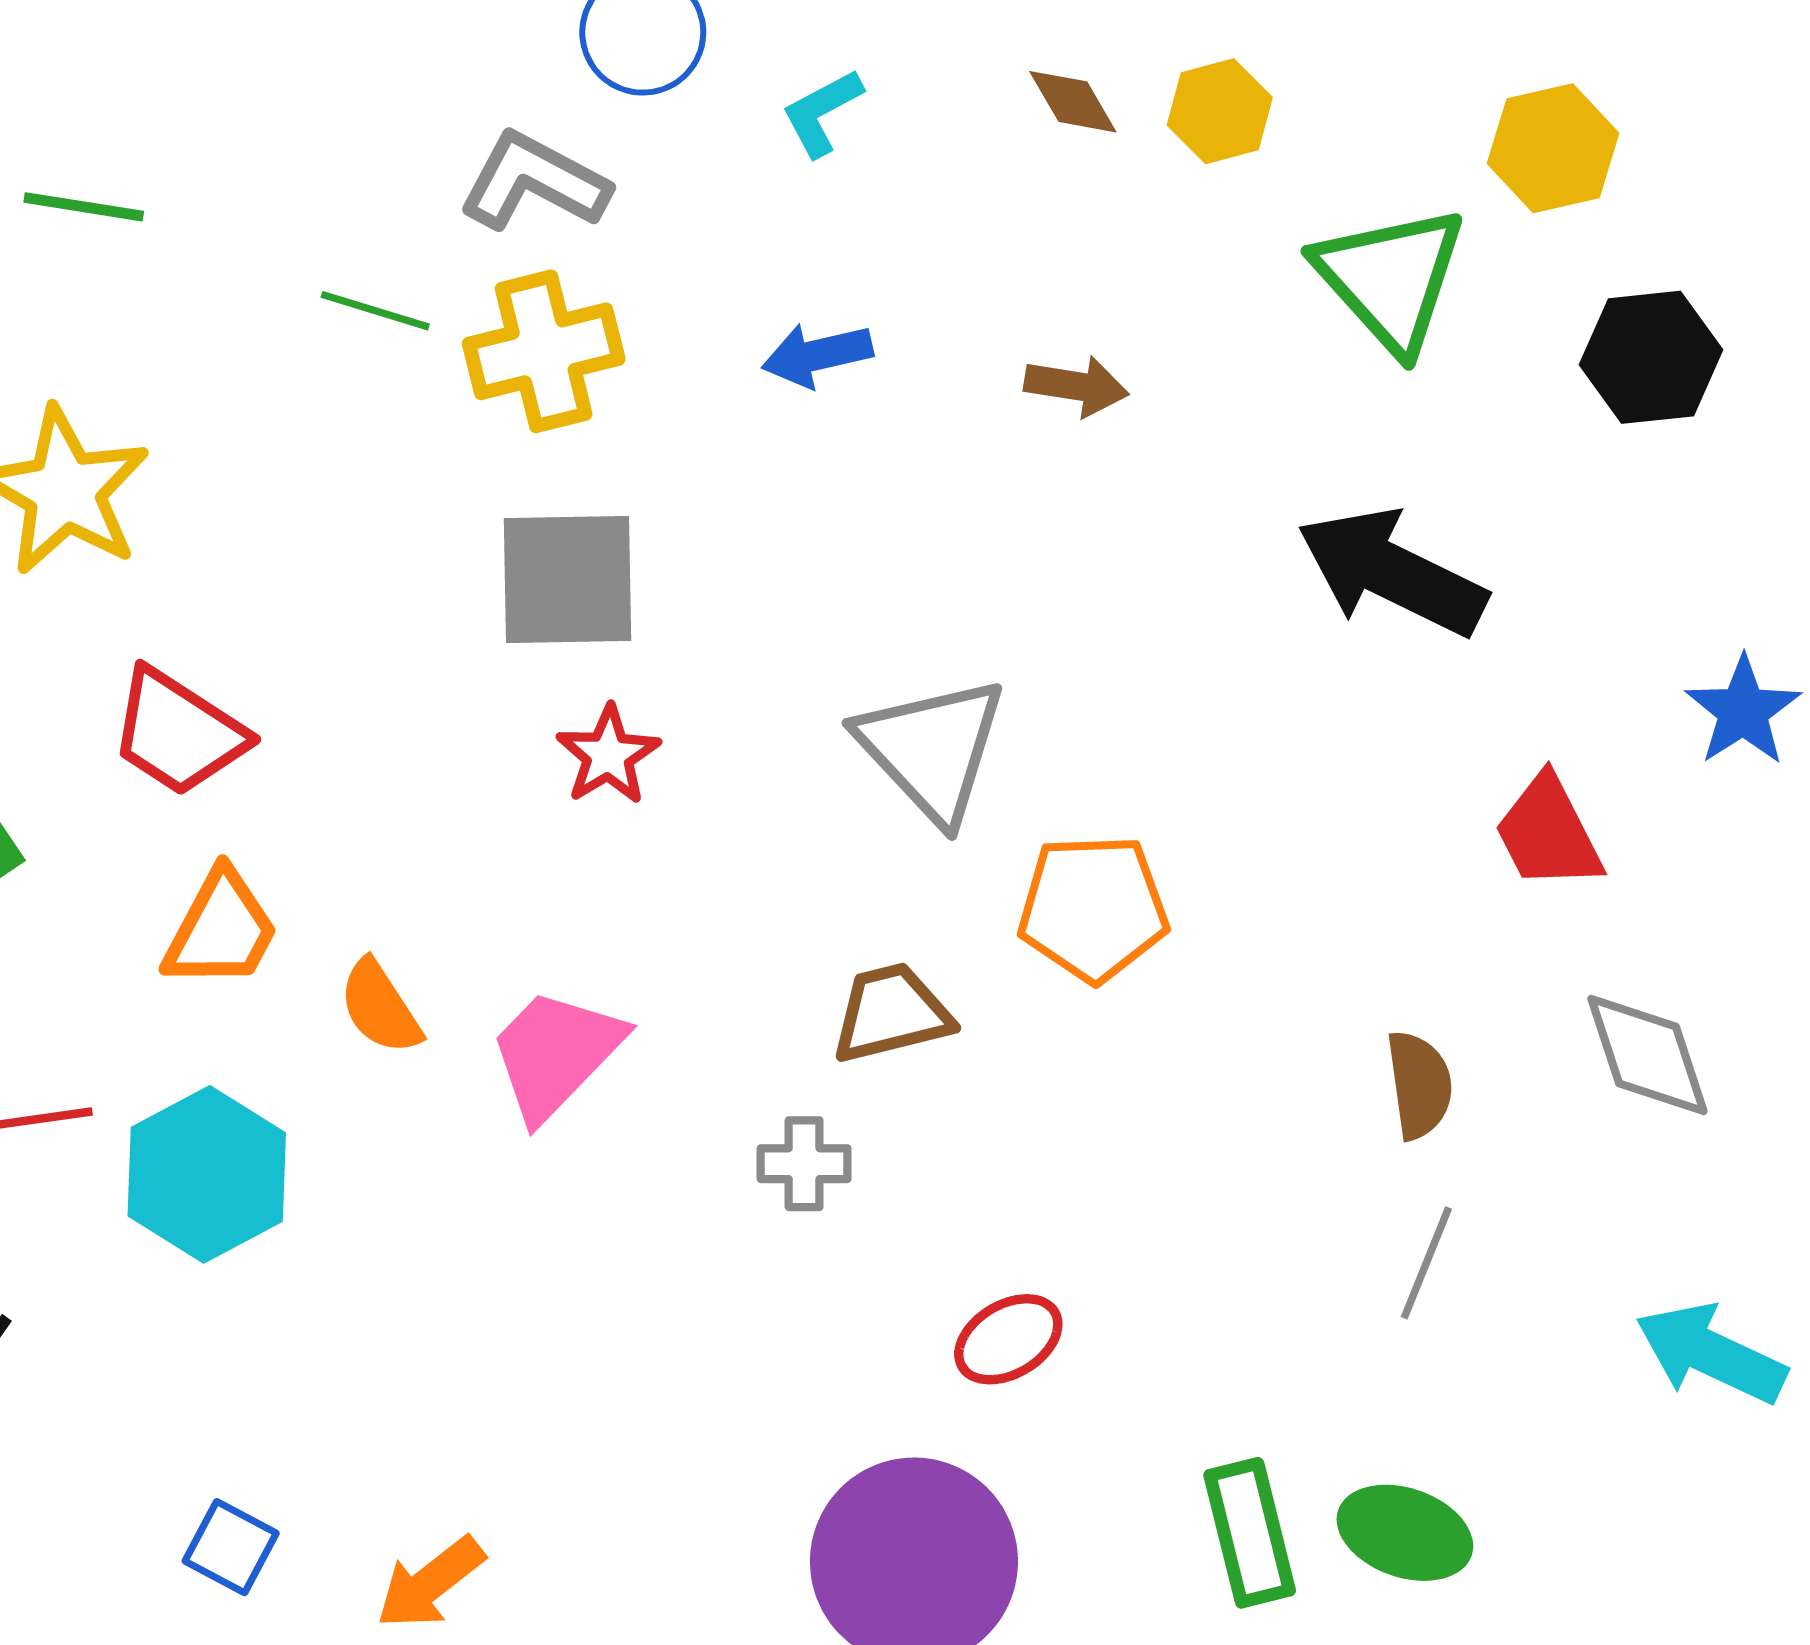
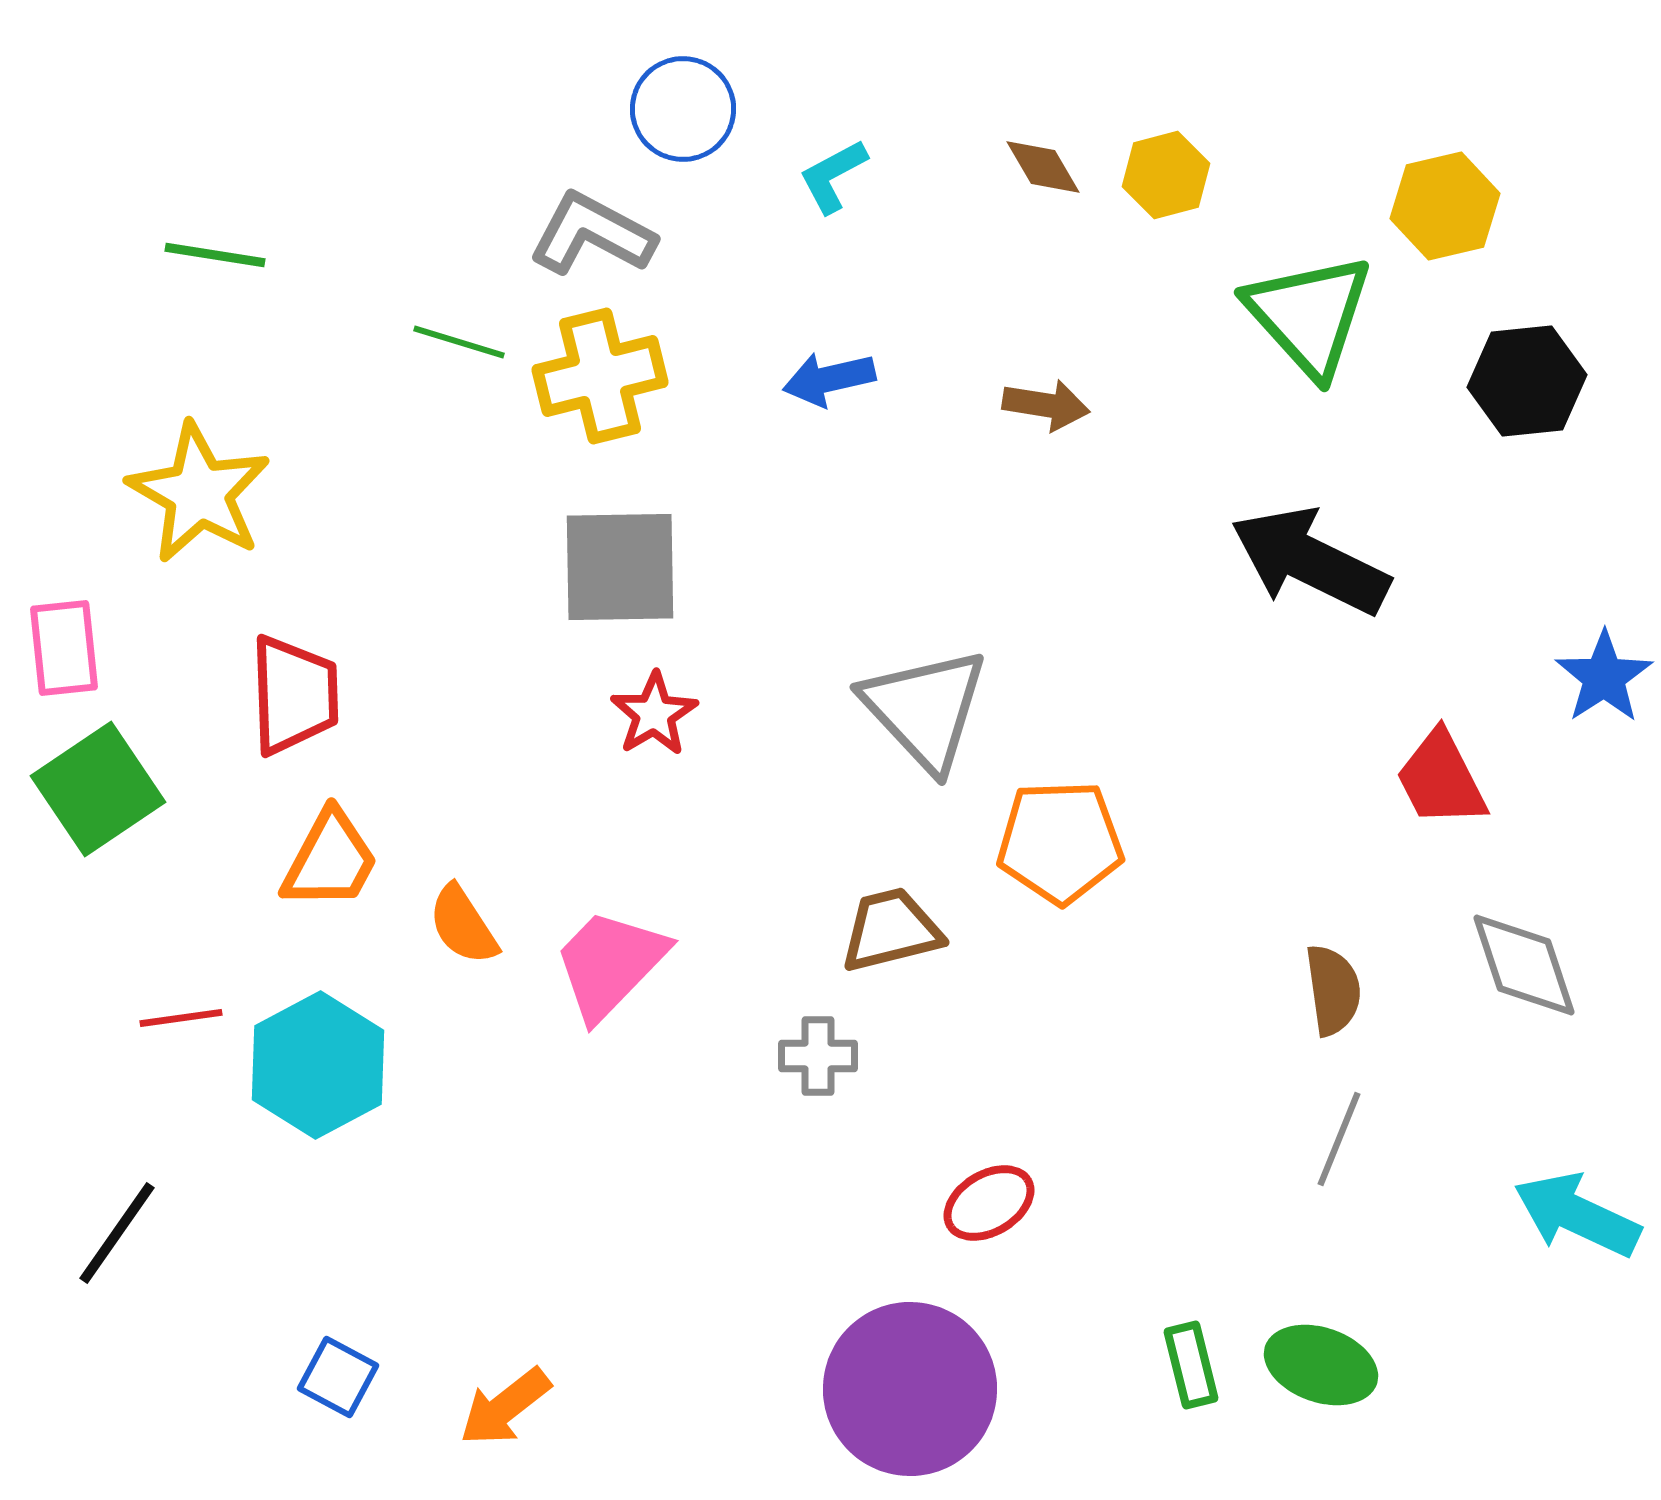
red trapezoid: (178, 732) -> (294, 695), turned -125
green rectangle: (1250, 1533) -> (1191, 1365), size x0.7

